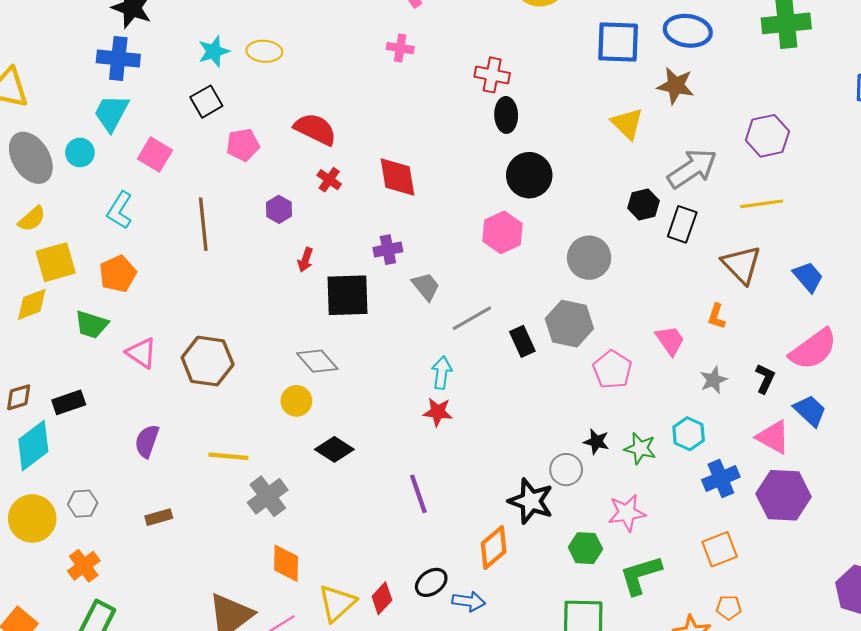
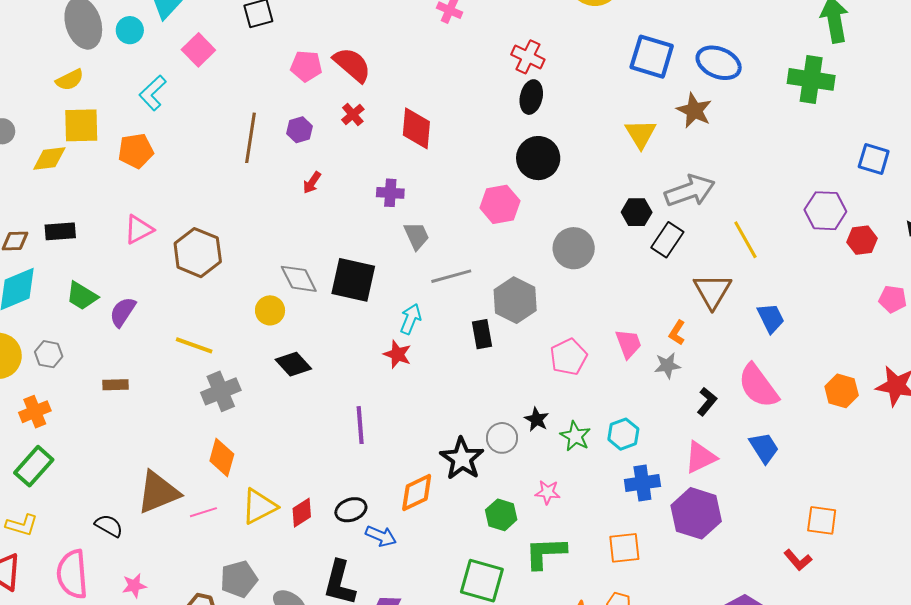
purple hexagon: (767, 136) -> (825, 211), moved
pink pentagon: (243, 145) -> (306, 66), moved
yellow line: (762, 204) -> (745, 240), turned 54
brown line: (203, 224) -> (251, 138), moved
black square: (348, 295) -> (353, 280), moved
gray hexagon: (569, 324) -> (515, 300), moved
green trapezoid: (92, 325) -> (82, 296), moved
black rectangle: (522, 341) -> (482, 334), moved
pink semicircle: (813, 349) -> (758, 386), turned 75
pink triangle: (141, 353) -> (139, 229), turned 44
gray star: (713, 380) -> (667, 365), moved
black rectangle: (69, 402) -> (60, 231), moved
blue trapezoid: (810, 411) -> (764, 448), moved
pink triangle: (773, 437) -> (701, 457), turned 51
pink star: (627, 513) -> (548, 492), size x0.7

